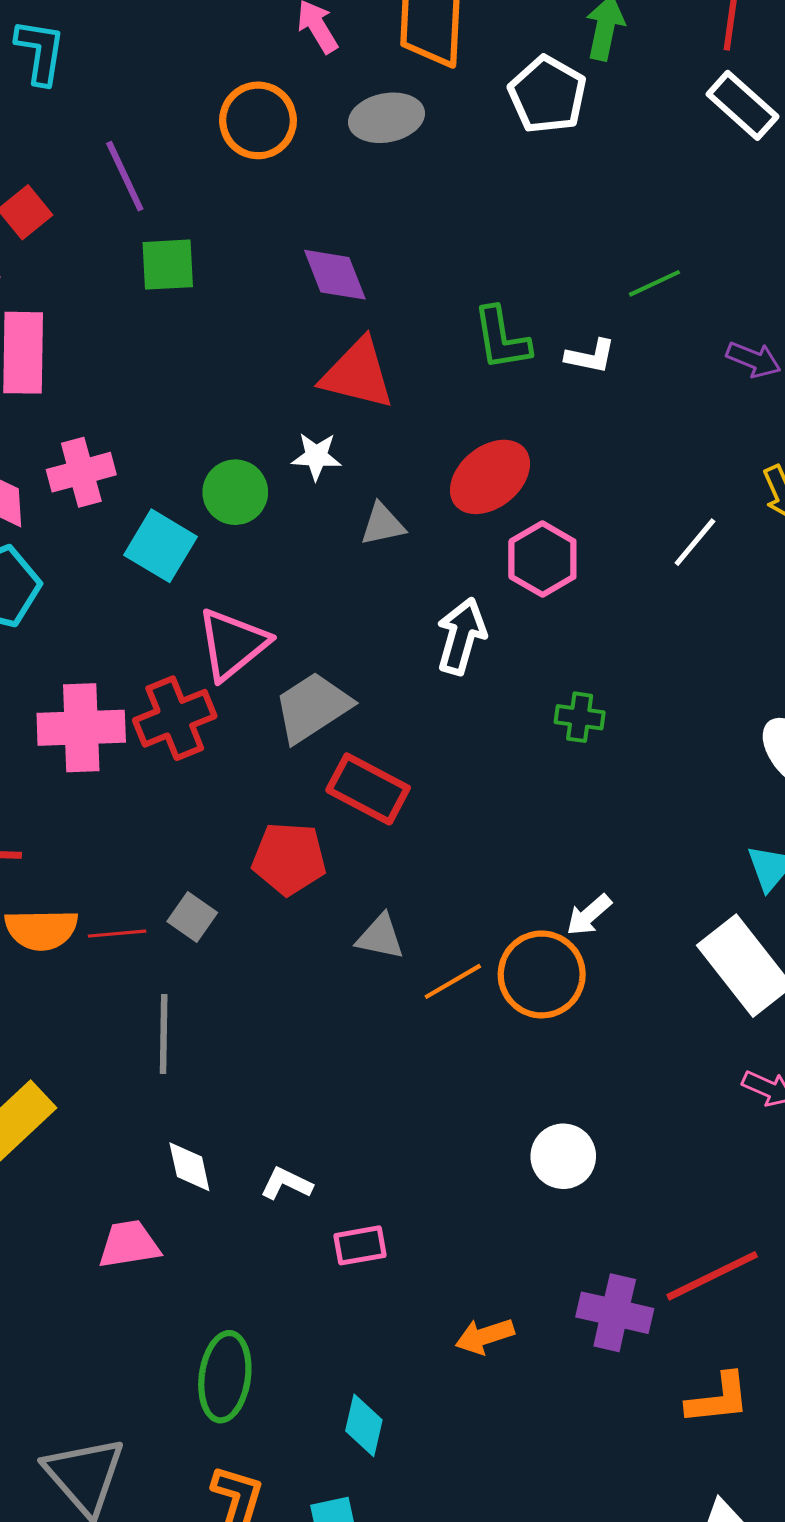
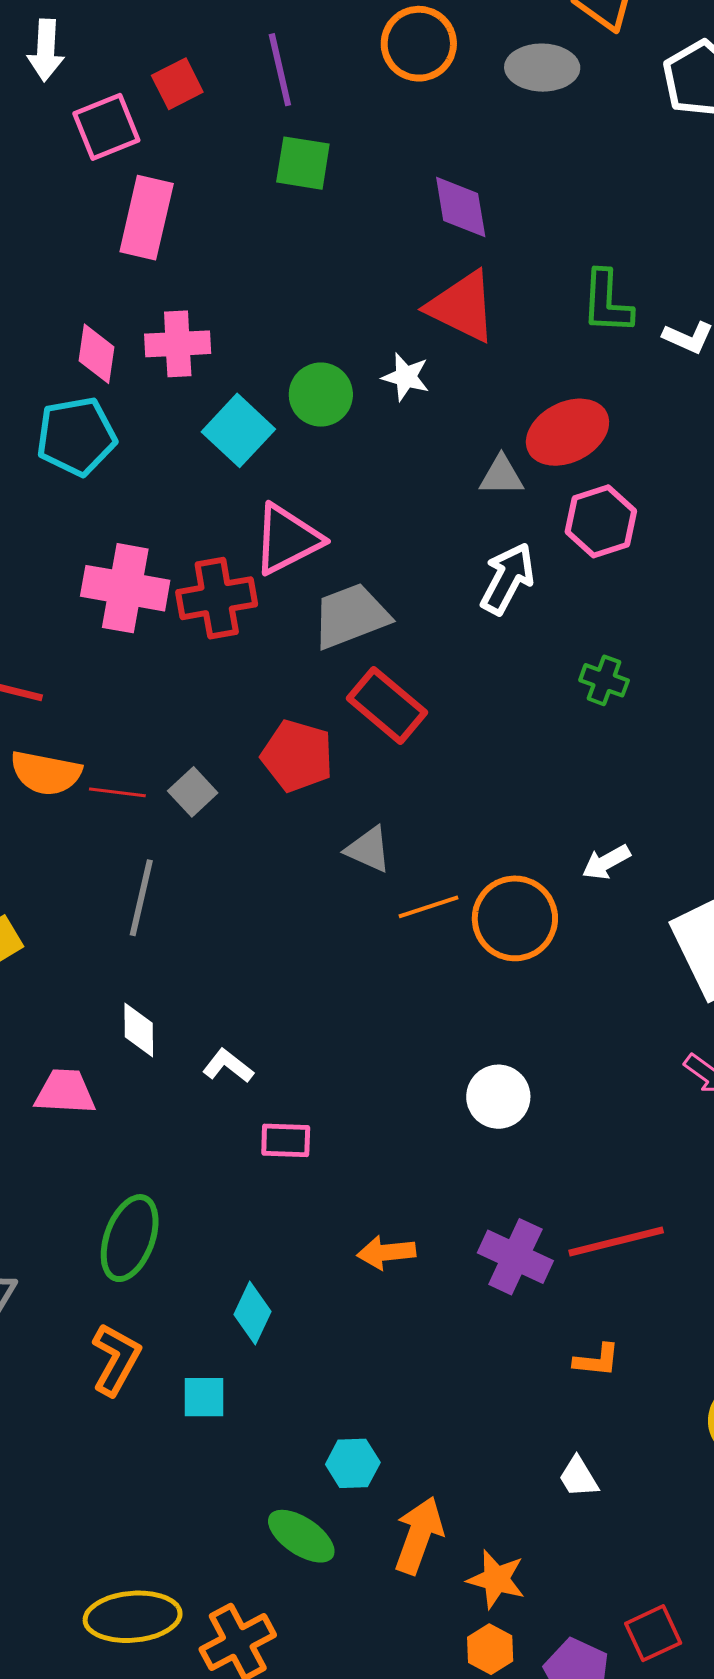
gray triangle: (383, 524) -> (501, 476), moved
white arrow: (589, 915) -> (606, 862), moved
orange L-shape: (718, 1399) -> (597, 1360), size x0.7

